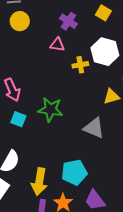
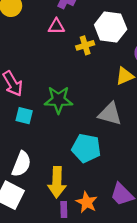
cyan pentagon: (74, 172) -> (86, 148), moved, turned 30

